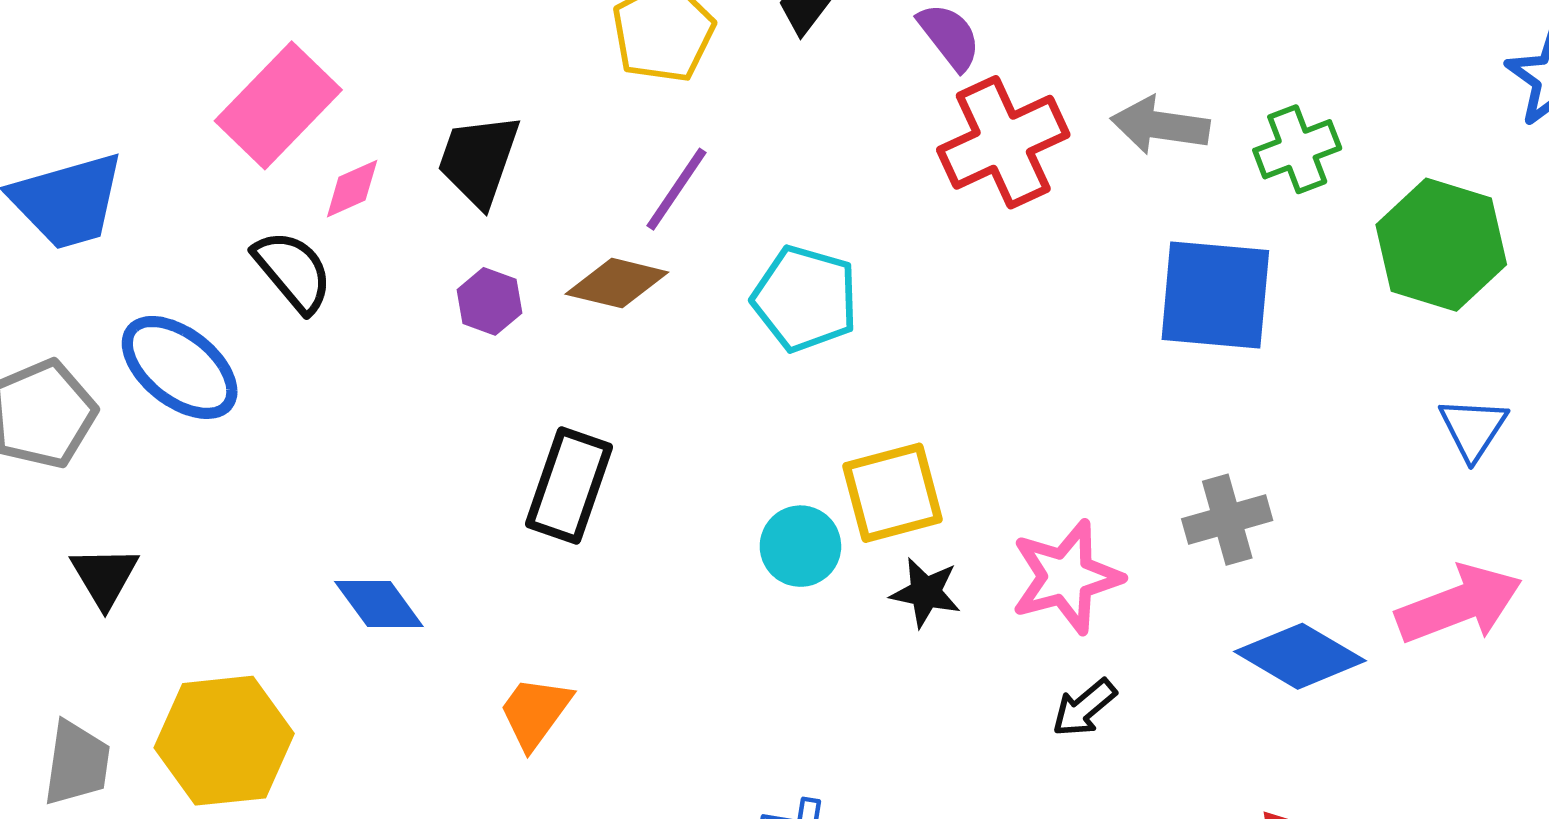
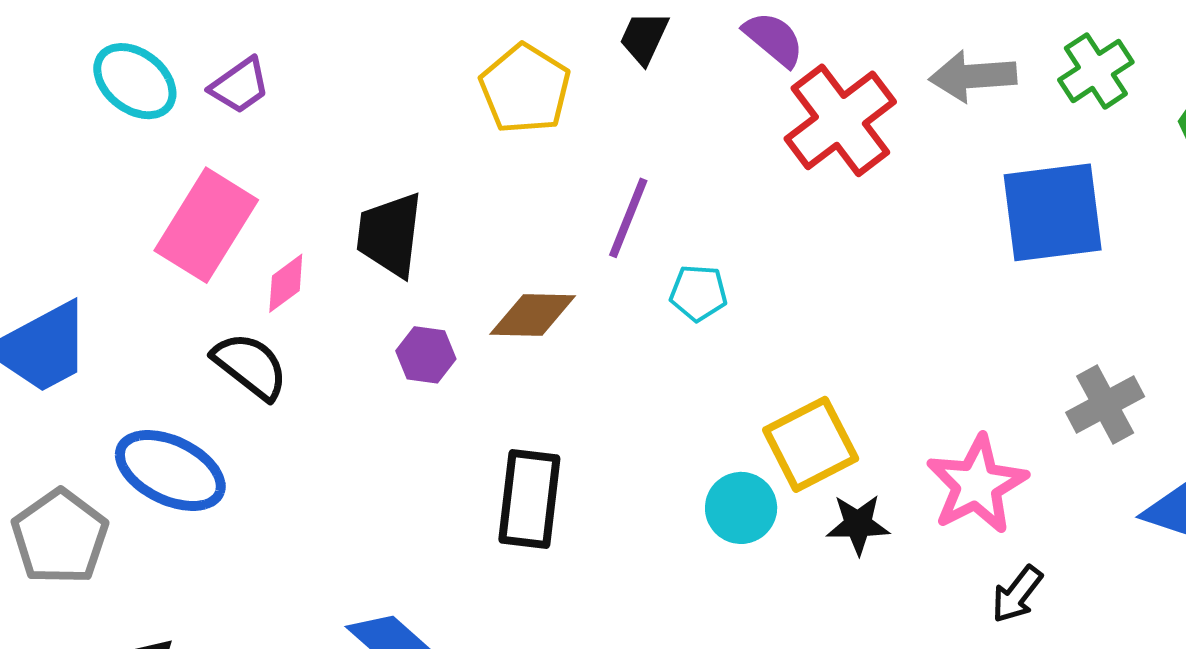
purple line: (676, 189) -> (628, 218), moved
cyan pentagon: (805, 299) -> (698, 293), size x0.6

